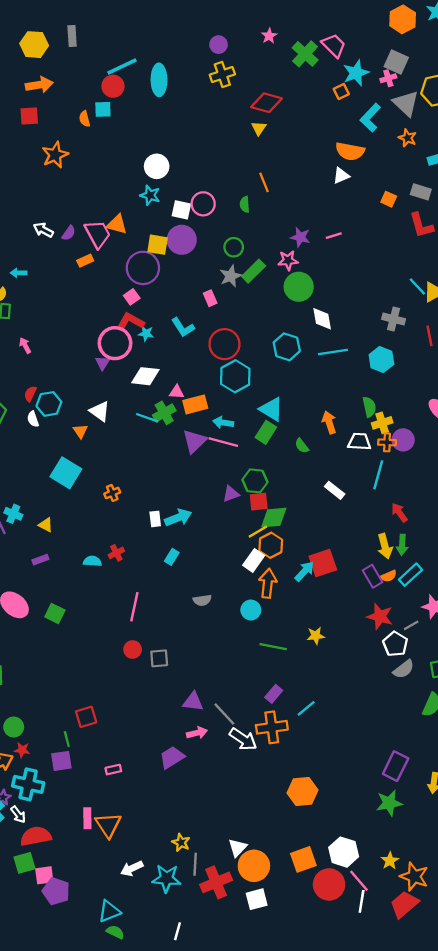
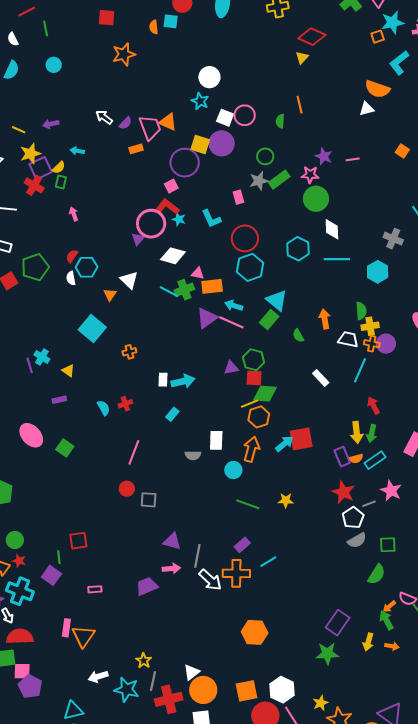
orange square: (389, 199) -> (402, 151), moved
white rectangle: (254, 560) -> (216, 440), moved, turned -42
cyan semicircle: (92, 561) -> (104, 408), turned 49
gray line: (224, 714) -> (197, 556), turned 45
purple square: (61, 761) -> (51, 575), turned 36

